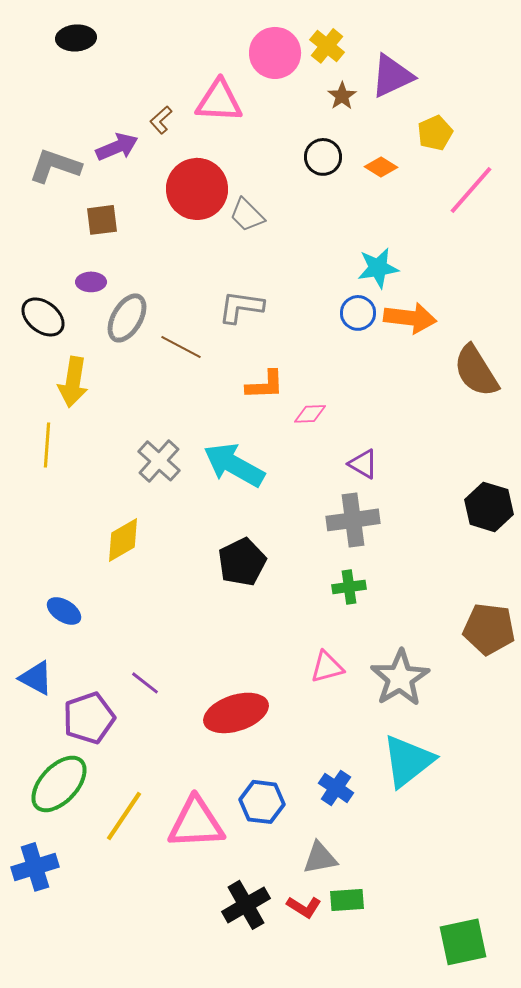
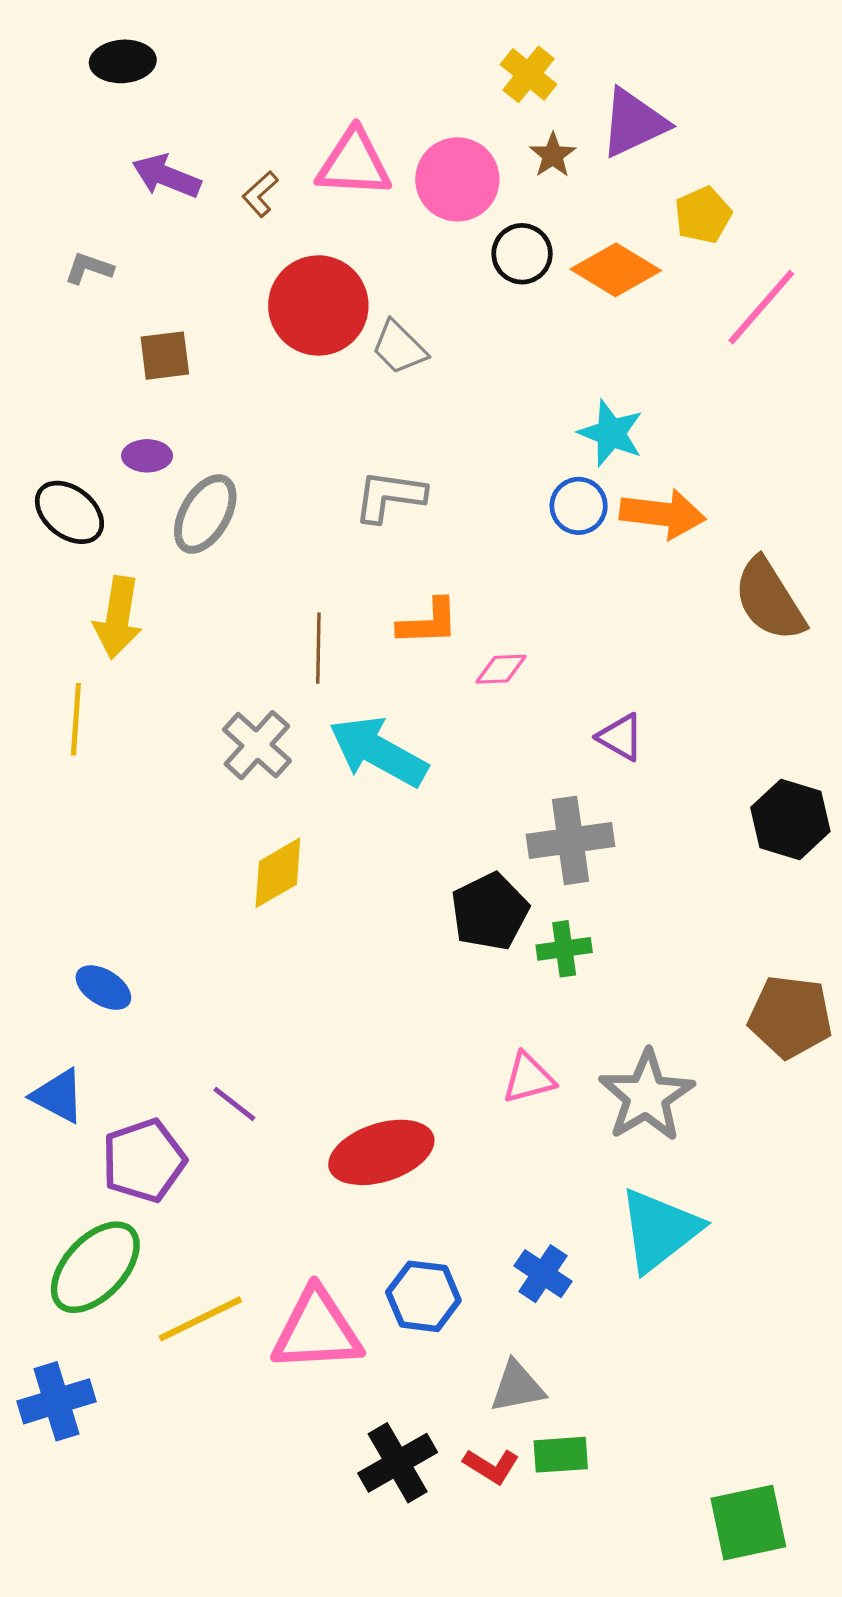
pink circle: (275, 53) -> (457, 179), moved
purple arrow: (117, 147) -> (166, 176), moved, turned -135
gray L-shape: (55, 166) -> (89, 268), size x0.6
orange diamond: (381, 167) -> (616, 270), size x1.6
cyan star: (378, 268) -> (611, 433), turned 30
brown line: (181, 347) -> (318, 648), moved, turned 63
purple triangle: (363, 464) -> (621, 737), moved
yellow diamond: (123, 540) -> (278, 873), moved
black pentagon: (242, 562) -> (490, 912), moved
yellow line: (124, 816) -> (200, 1319), turned 30

